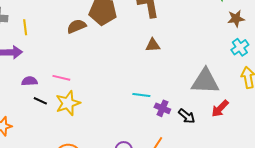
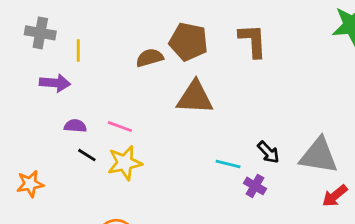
brown triangle: (153, 45) -> (195, 97), moved, size x1.8
black arrow: (187, 116) -> (268, 152), moved

